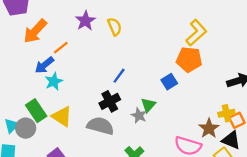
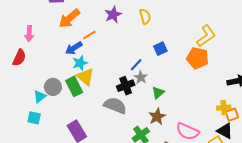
yellow semicircle: (115, 27) -> (145, 16), moved
blue square: (169, 82) -> (160, 49), moved
green rectangle: (36, 111) -> (74, 86), moved
gray star: (139, 115) -> (141, 77), moved
yellow triangle: (62, 116) -> (85, 77), moved
gray circle: (26, 128) -> (53, 87), moved
brown star: (209, 128) -> (157, 117), moved

